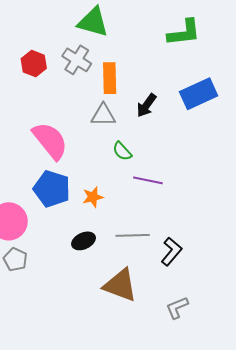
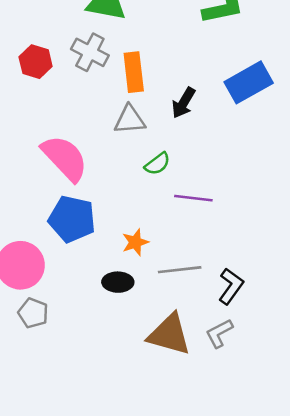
green semicircle: (122, 151) -> (157, 164), turned -80
orange star: (93, 197) -> (135, 242), moved
black ellipse: (84, 241) -> (118, 282), turned 30
gray L-shape: (177, 308) -> (219, 333), moved

